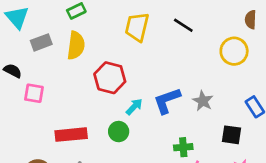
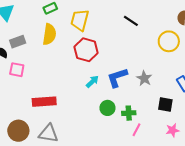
yellow trapezoid: (137, 27) -> (80, 20), moved
gray rectangle: (41, 42) -> (18, 42), moved
red hexagon: (110, 78) -> (86, 50), moved
green circle: (119, 132) -> (107, 108), moved

